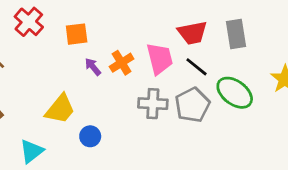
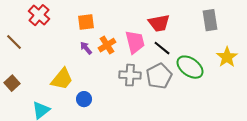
orange square: (77, 34) -> (86, 22), moved
gray rectangle: (236, 34) -> (210, 20), moved

